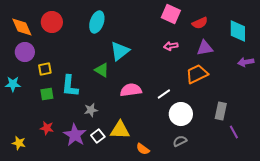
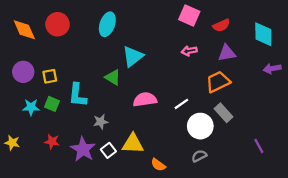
purple circle: (25, 52) -> (23, 72), moved
cyan star: (13, 84) -> (31, 107), moved
green square: (47, 94) -> (52, 104), turned 32
gray rectangle: (221, 111) -> (223, 113), moved, turned -54
yellow star: (19, 143) -> (12, 143), moved

